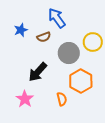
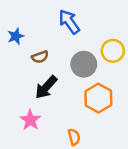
blue star: (21, 30) -> (16, 36), moved
brown semicircle: (44, 37) -> (40, 57), moved
orange semicircle: (62, 99) -> (74, 137), moved

